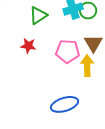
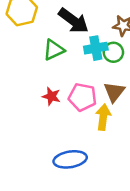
red star: (28, 46) -> (51, 96), moved

